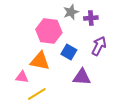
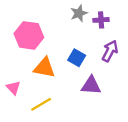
pink hexagon: (49, 31) -> (29, 35), moved
pink triangle: (22, 77) -> (13, 88), moved, turned 40

